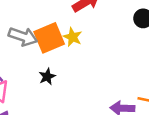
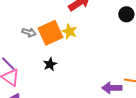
gray arrow: (23, 37) -> (29, 32), size x0.6

